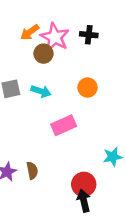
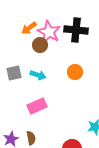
black cross: (89, 35) -> (76, 30), size x1.6
pink rectangle: (64, 125) -> (37, 106), moved

